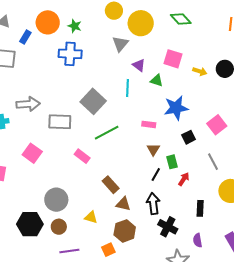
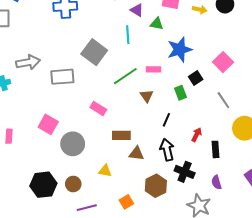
green line: (107, 133) -> (125, 76), moved
brown triangle: (153, 149) -> (147, 96), moved
pink square: (32, 153) -> (48, 124), moved
pink rectangle: (82, 156) -> (98, 108), moved
green rectangle: (172, 162) -> (180, 93), moved
red arrow: (184, 179) -> (197, 135), moved
brown rectangle: (111, 185) -> (121, 135), turned -42
gray circle: (56, 200) -> (73, 144), moved
brown hexagon: (125, 231) -> (156, 186), moved

